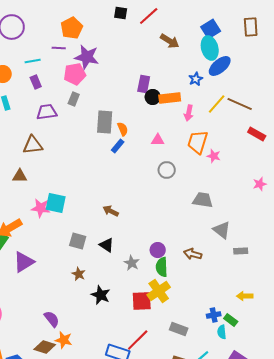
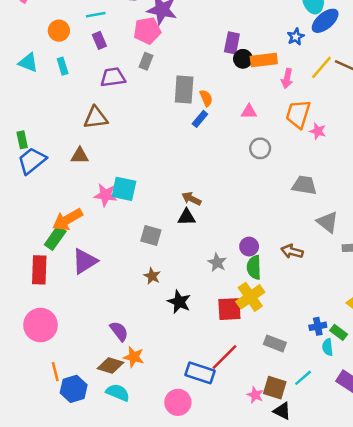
black triangle: (107, 245) -> (186, 217), moved, turned -35

